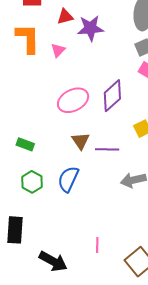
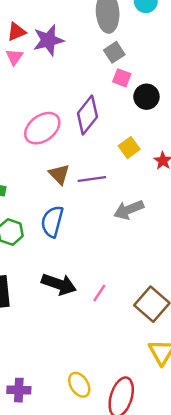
pink triangle: (58, 50) -> (14, 57), moved
pink line: (97, 245) -> (99, 293), turned 42
black arrow: (53, 261) -> (59, 284), moved

